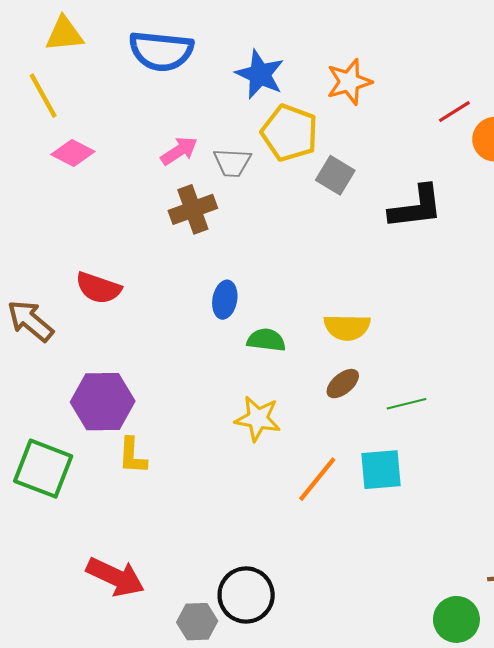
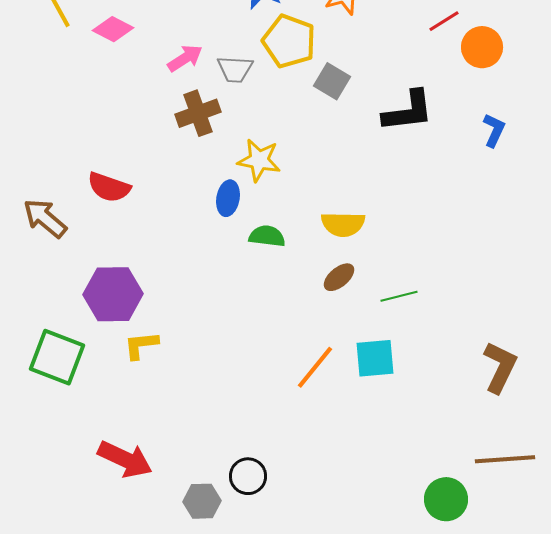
pink diamond: (73, 153) -> (113, 29), moved
yellow star: (258, 419) -> (259, 160), moved
yellow L-shape: (132, 456) -> (141, 345), turned 81
black circle: (246, 595) -> (248, 476), size x0.7

